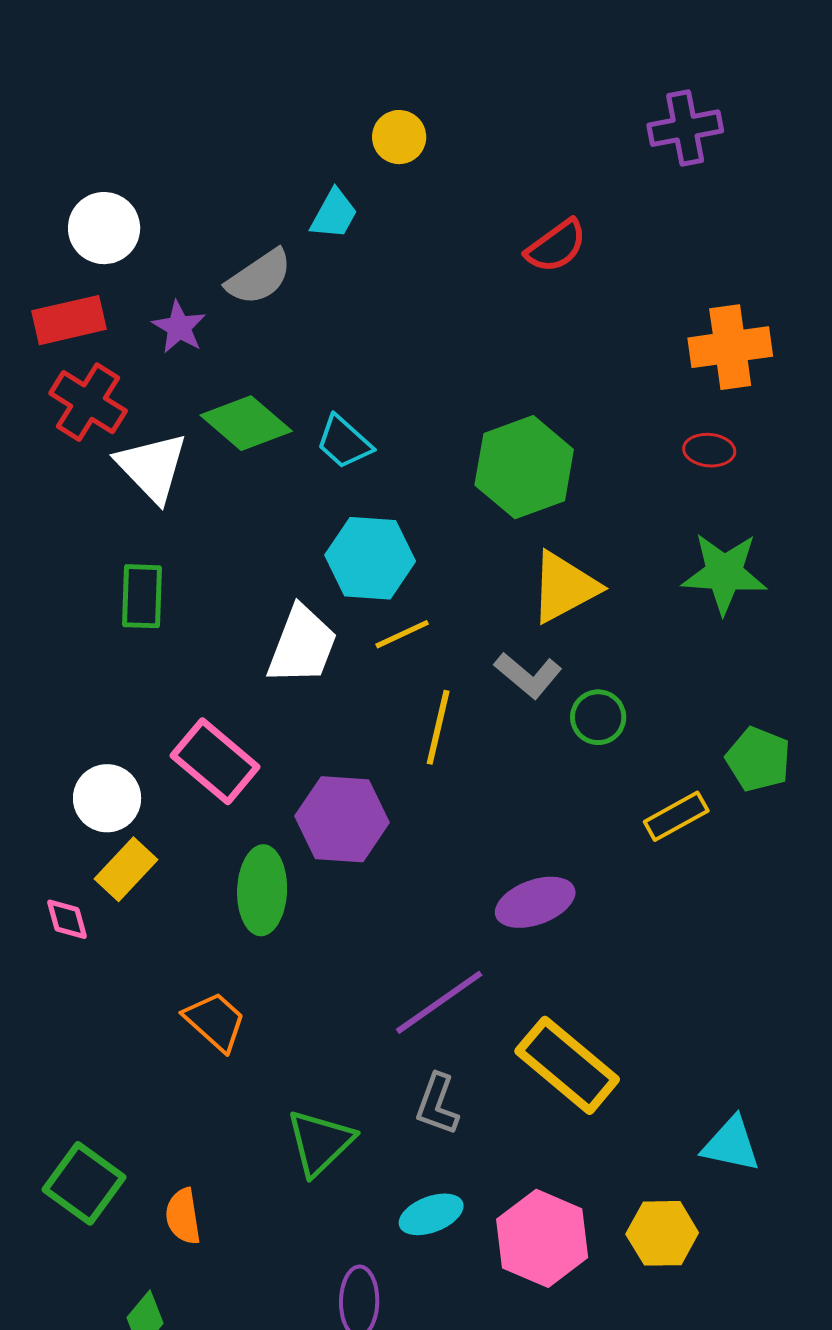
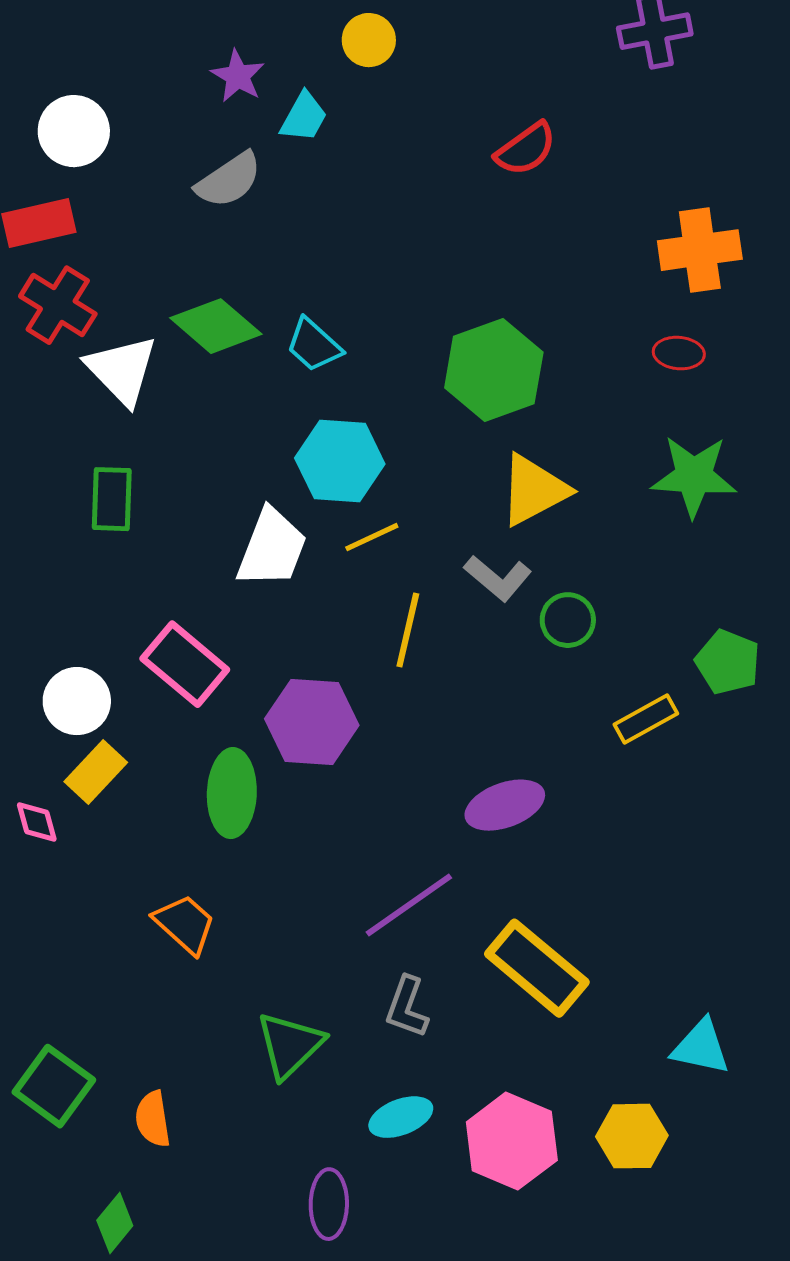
purple star: (179, 327) -> (238, 76), moved

